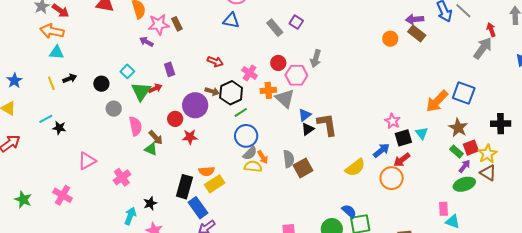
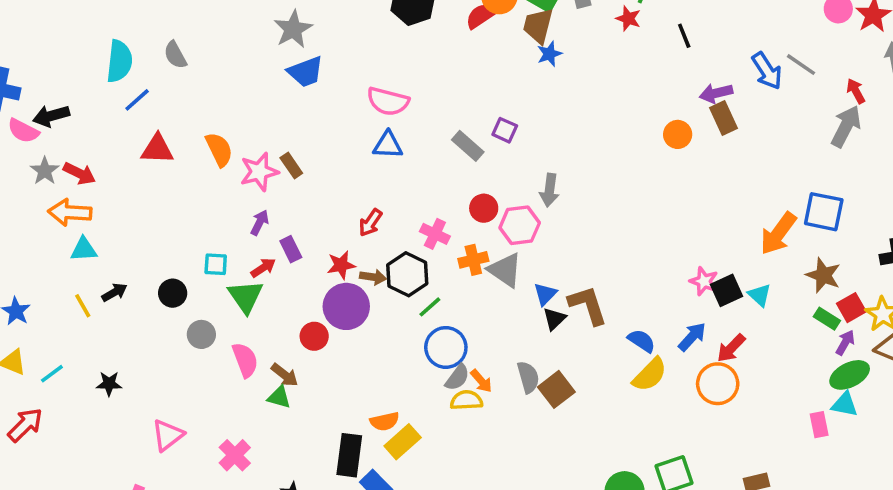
brown rectangle: (417, 34) -> (724, 118), turned 36
purple arrow: (146, 42) -> (260, 223), moved, turned 96
red arrow: (215, 62) -> (370, 223), turned 112
cyan square: (127, 71) -> (216, 264), turned -32
red arrow: (155, 88) -> (263, 268), moved
cyan line: (46, 119) -> (52, 374), moved
red star: (190, 137) -> (341, 265), moved
black square: (403, 138) -> (726, 290), moved
blue semicircle: (349, 211) -> (642, 341), moved
cyan triangle: (453, 221) -> (845, 404), moved

